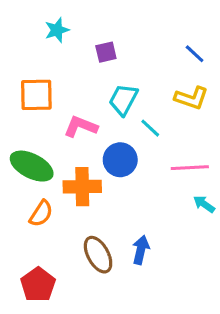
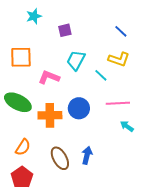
cyan line: (150, 128) -> (101, 75), moved
blue circle: (120, 160) -> (79, 108), moved
orange semicircle: (41, 214) -> (23, 147), moved

